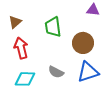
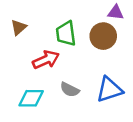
brown circle: (83, 43) -> (103, 36), moved
red arrow: (21, 48) -> (46, 60), moved, turned 80

